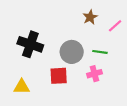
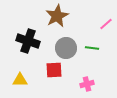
brown star: (90, 17) -> (57, 16), moved, size x1.6
pink cross: (94, 74) -> (87, 84), moved

